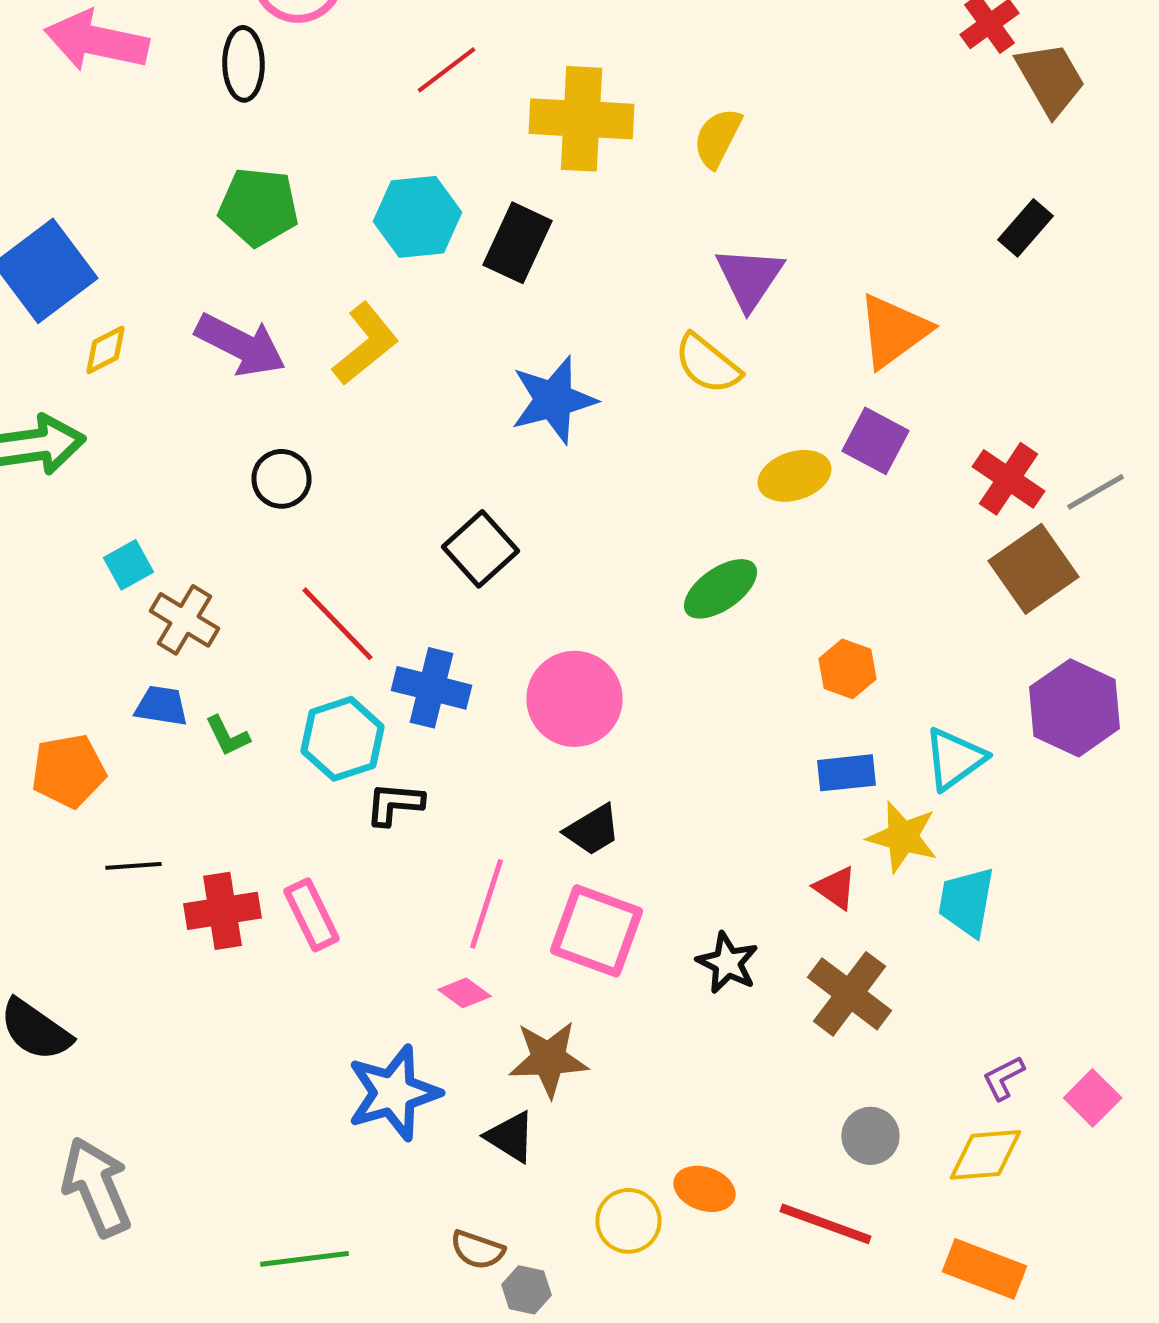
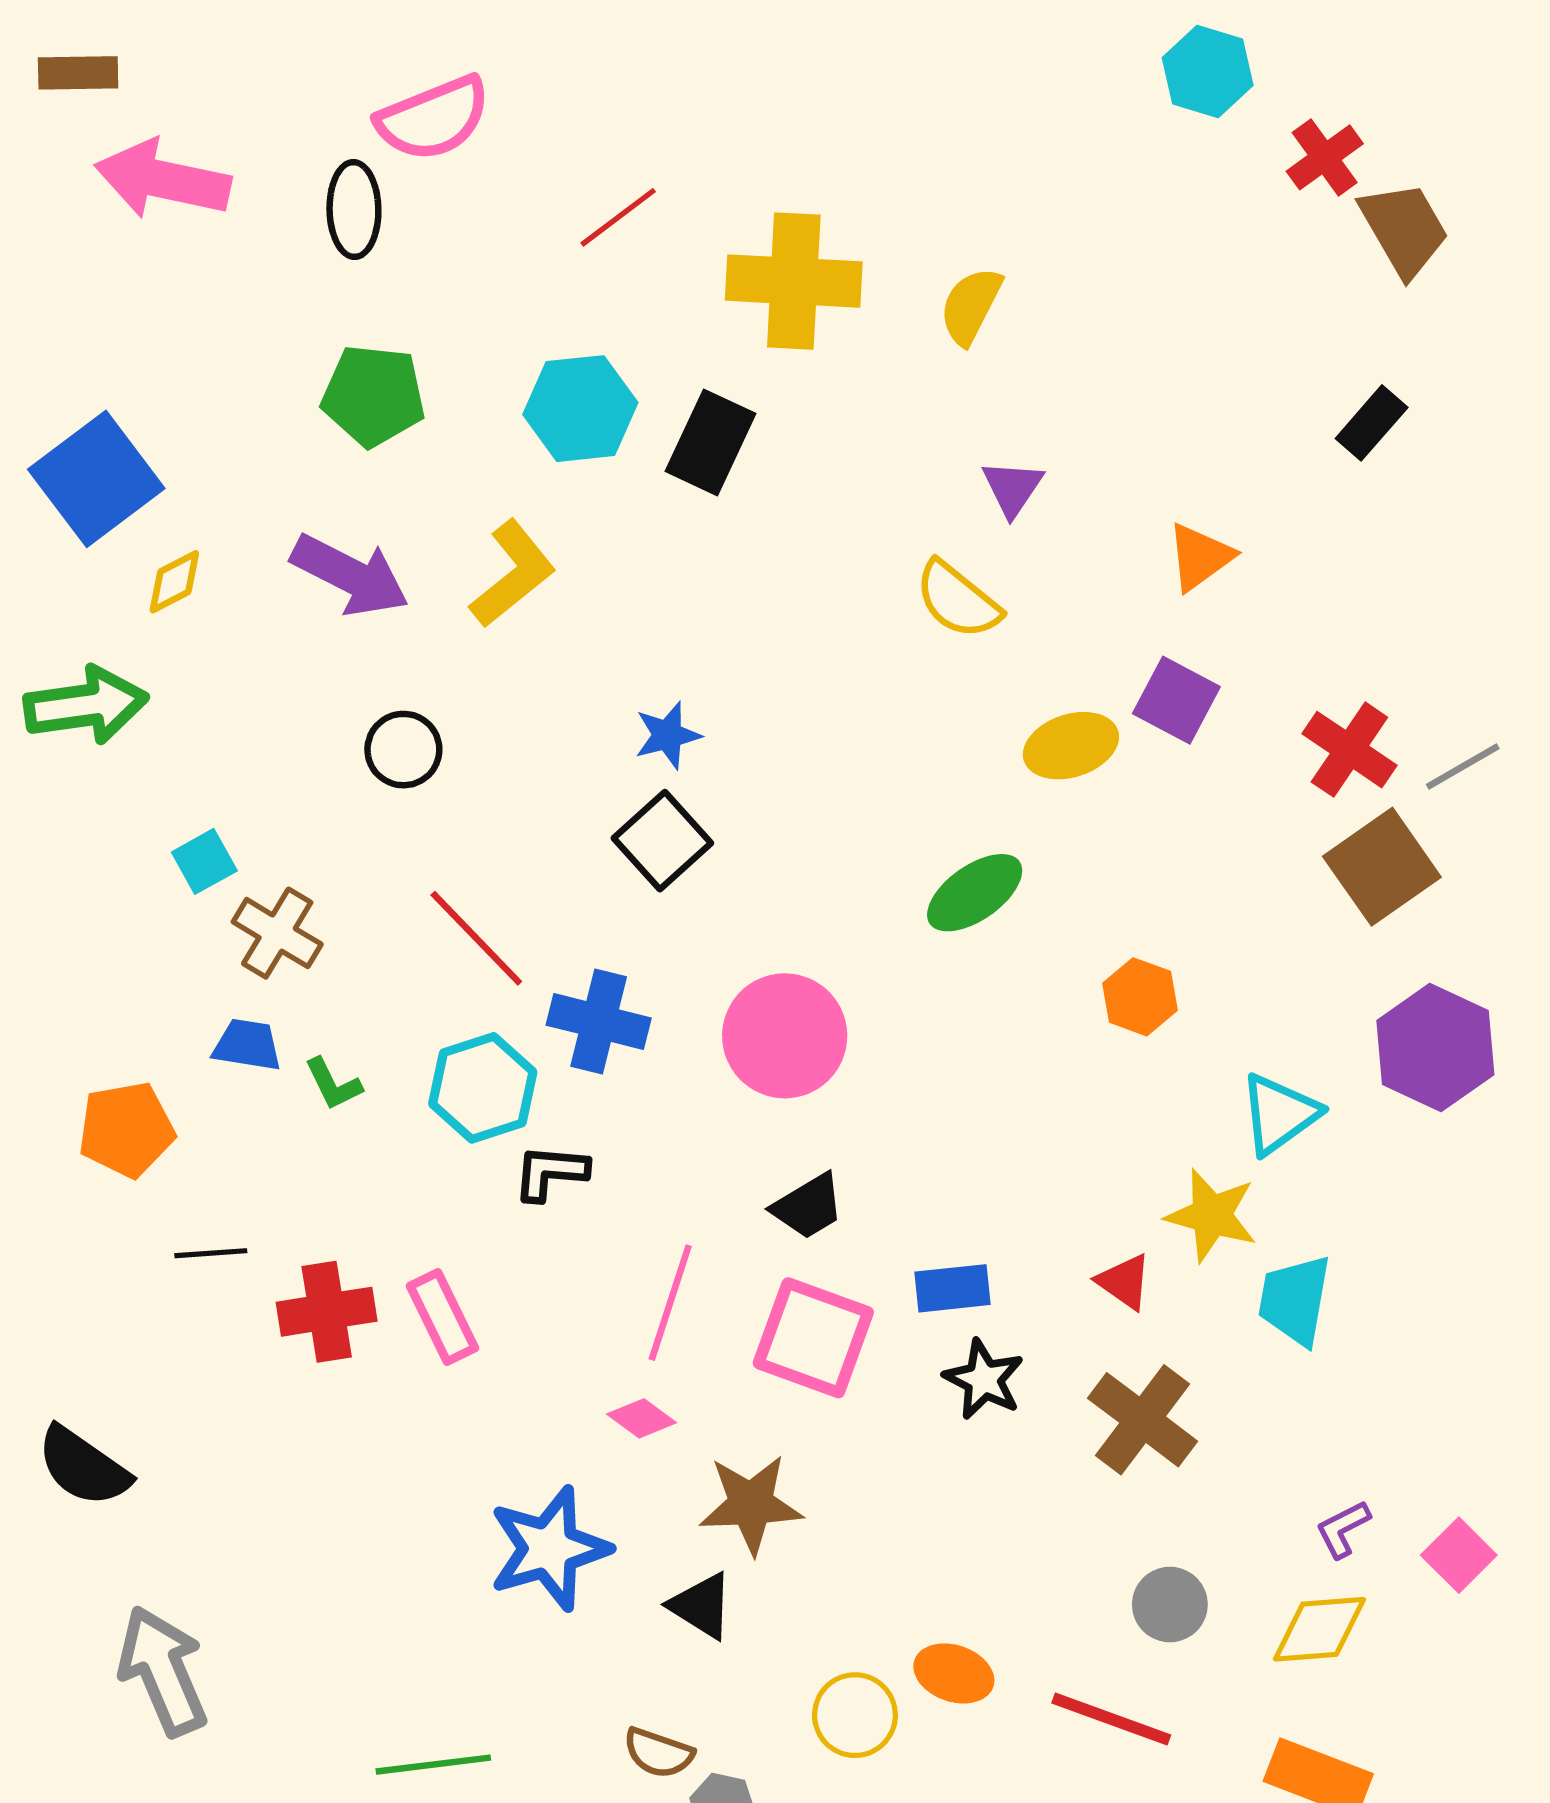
purple triangle: (750, 278) -> (1012, 488), size x0.7
orange triangle: (894, 331) -> (1200, 557), size x0.7
blue star: (554, 400) -> (668, 735), moved, size x0.6
blue rectangle: (846, 773) -> (953, 1288), moved

